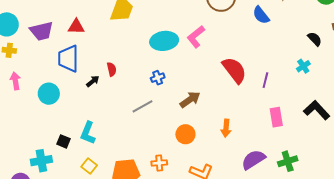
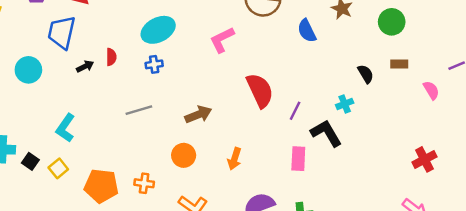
cyan ellipse: (164, 41) -> (158, 30), moved, turned -32
blue cross: (158, 78) -> (154, 64), moved
black L-shape: (317, 110) -> (326, 133), moved
black square: (64, 141) -> (30, 161), moved

